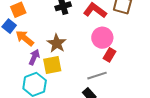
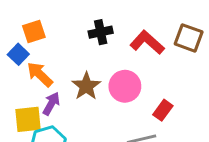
pink circle: (102, 38) -> (125, 86), moved
yellow square: (52, 65) -> (28, 119), moved

